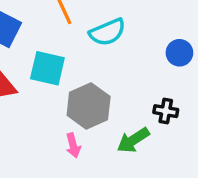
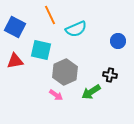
pink arrow: (73, 145) -> (56, 95), turned -40

